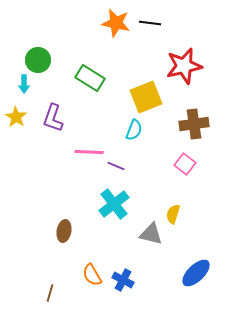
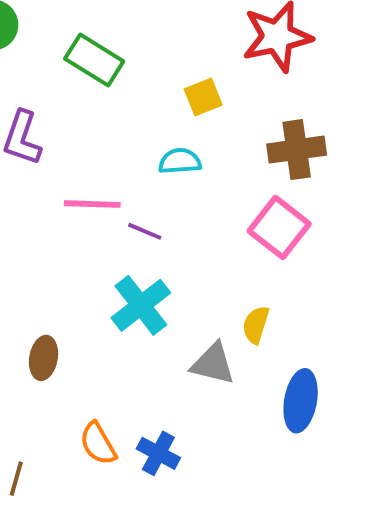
yellow square: (146, 97) -> (203, 97), size x0.6
cyan semicircle: (134, 130) -> (180, 161), turned -115
pink square: (185, 164) -> (279, 227), size x1.4
blue ellipse: (196, 273) -> (301, 401), moved, turned -36

